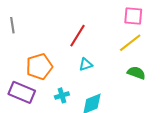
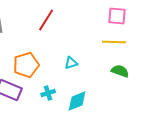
red line: (77, 36) -> (46, 20), moved
yellow line: (130, 43) -> (114, 42), turned 40

